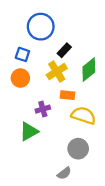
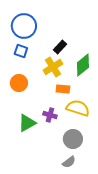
blue circle: (41, 27) -> (24, 26), moved
orange circle: (20, 78) -> (19, 83), moved
purple cross: (43, 109) -> (50, 115), moved, turned 32
gray semicircle: (64, 173) -> (69, 162), moved

